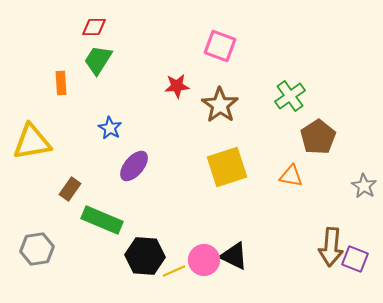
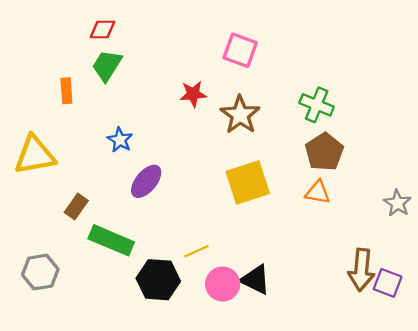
green cross: (290, 96) -> (317, 105), turned -32
brown pentagon: (318, 137) -> (324, 152), moved
yellow line: (174, 271) -> (196, 251), moved

